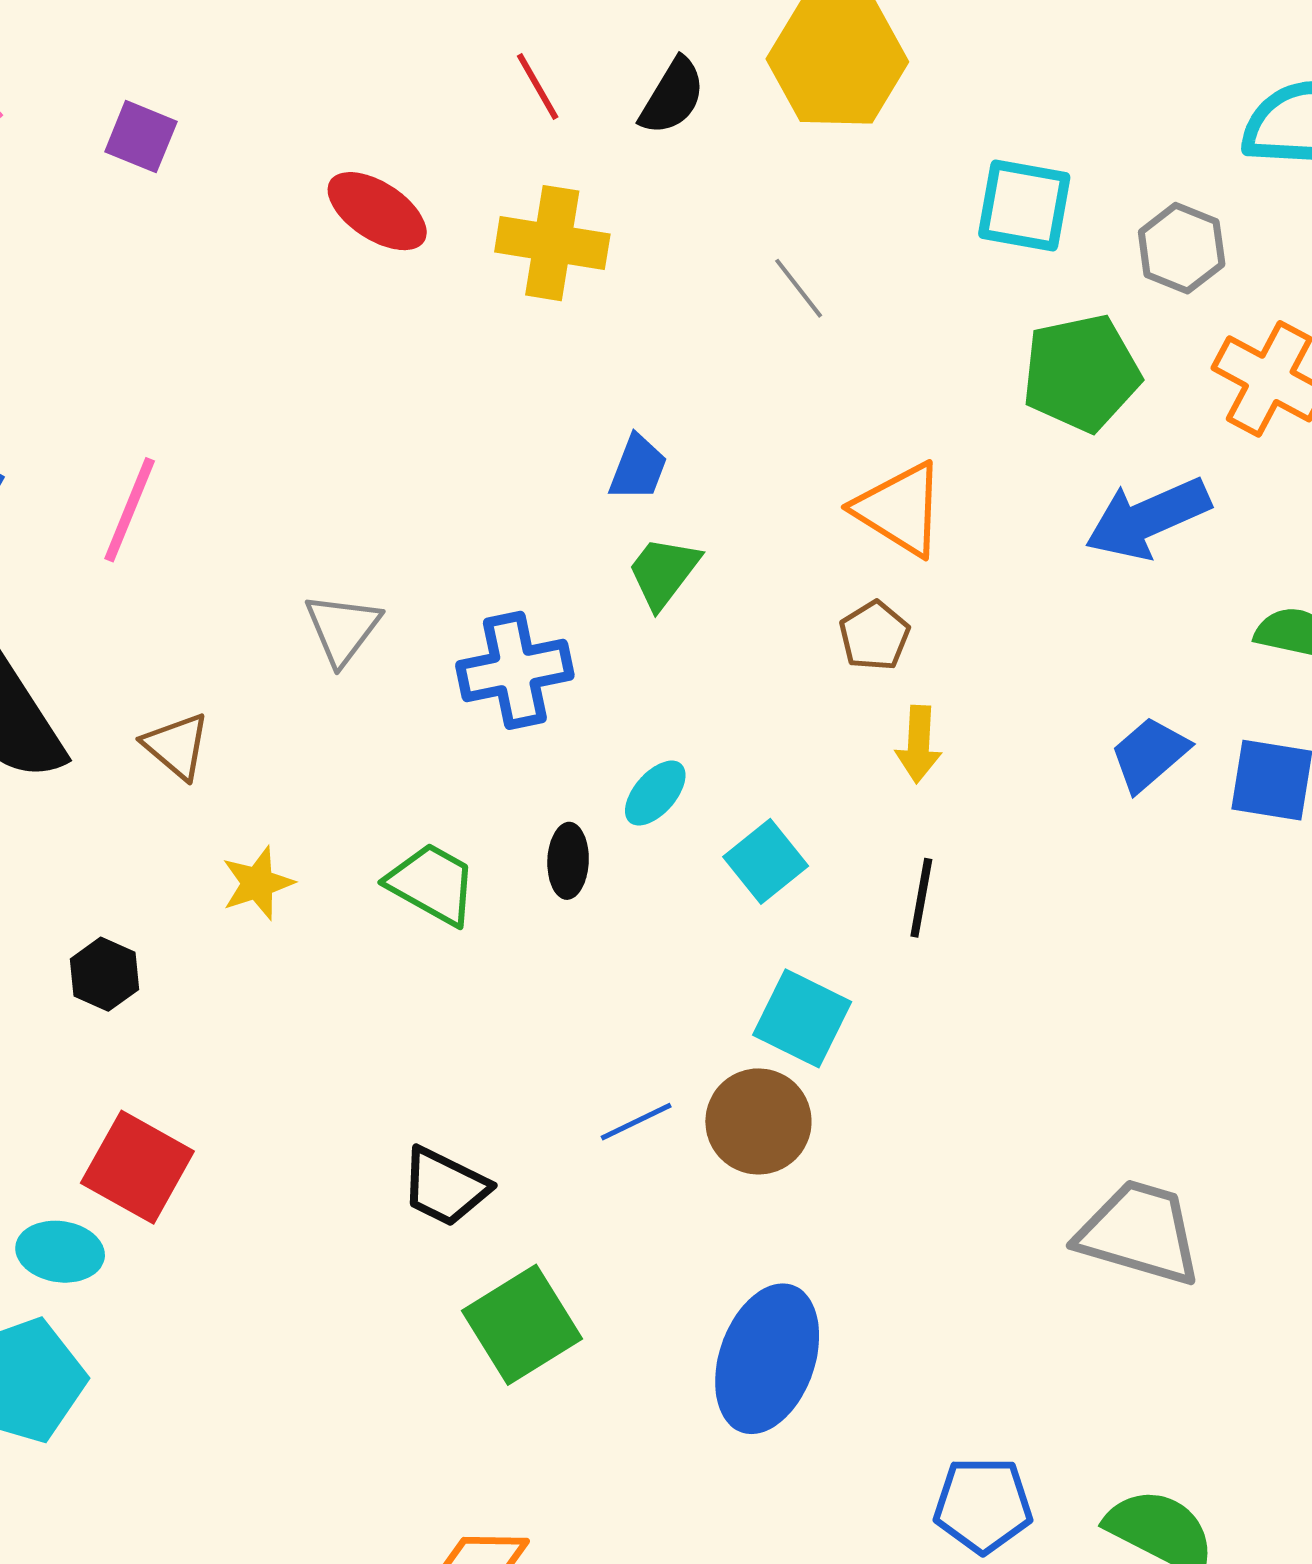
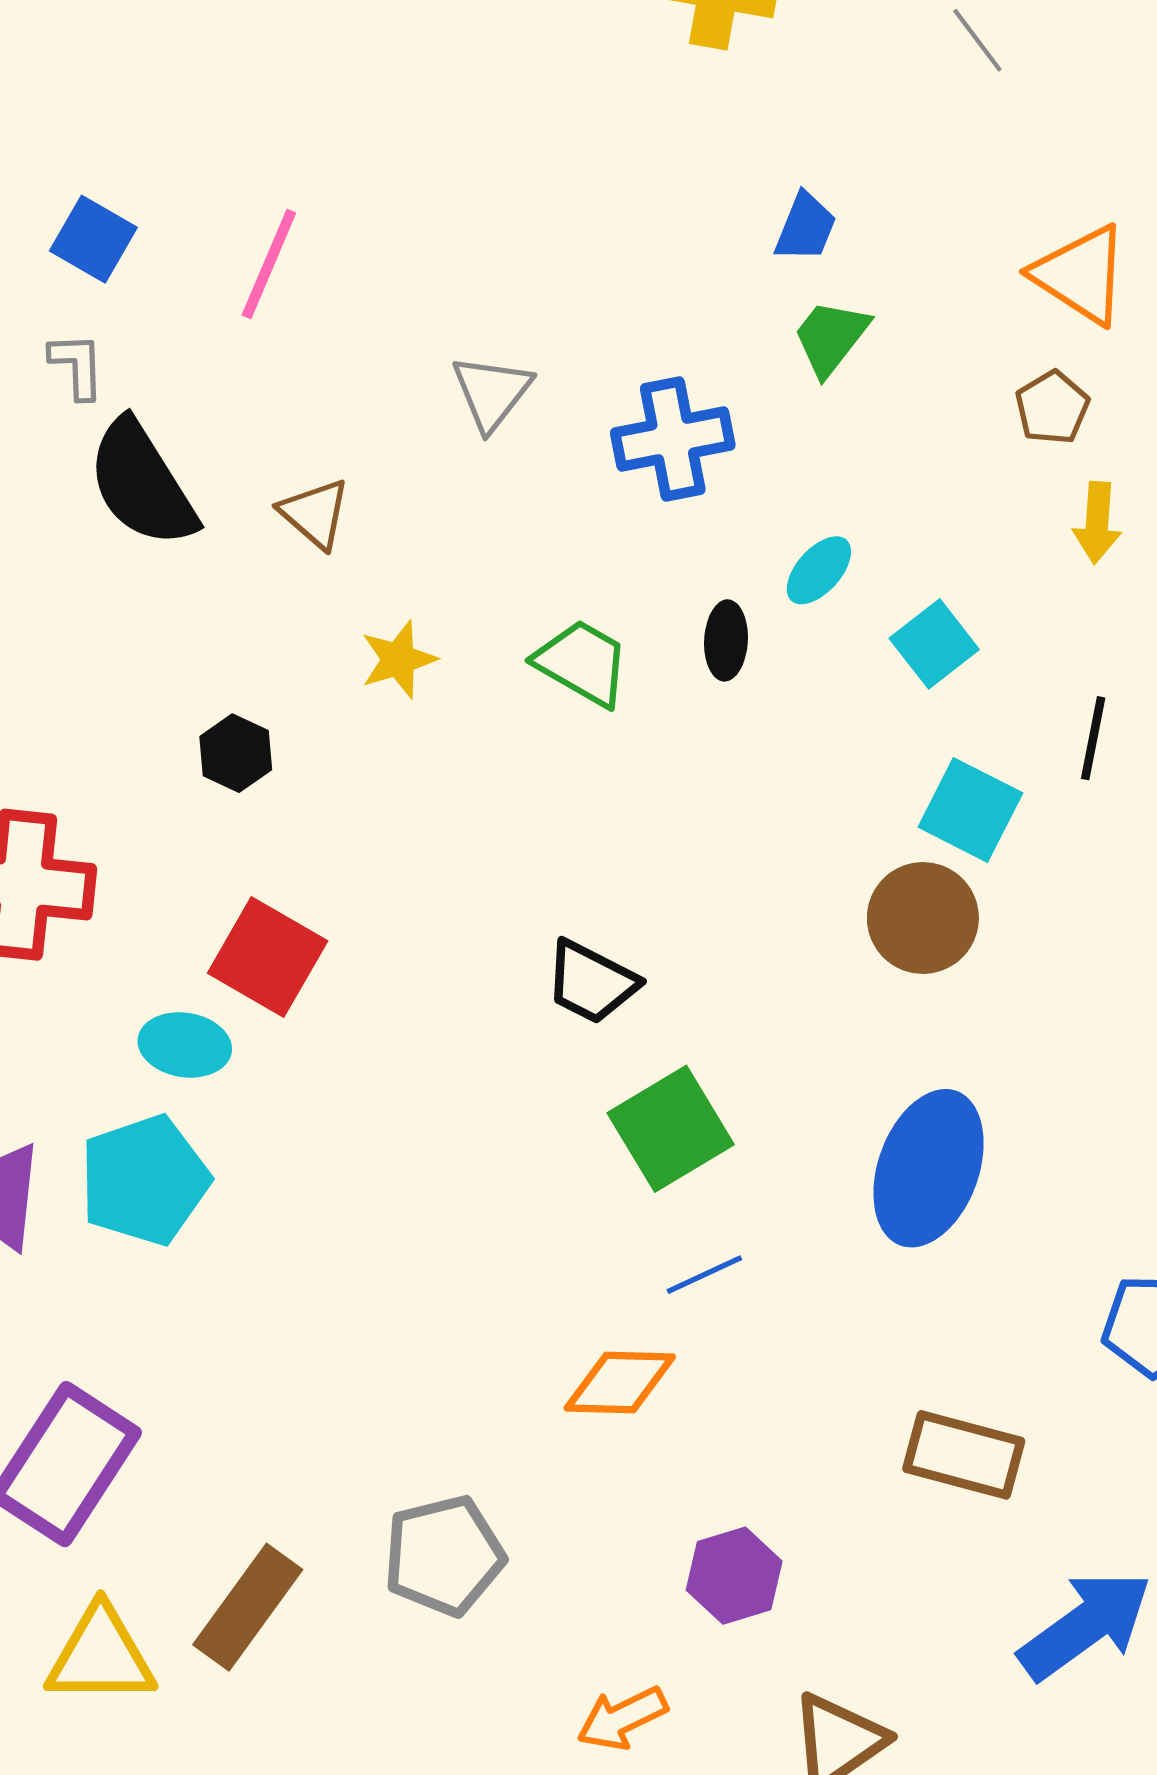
black line: (921, 898) -> (1093, 738), moved
blue line: (636, 1122) -> (704, 1275), moved

